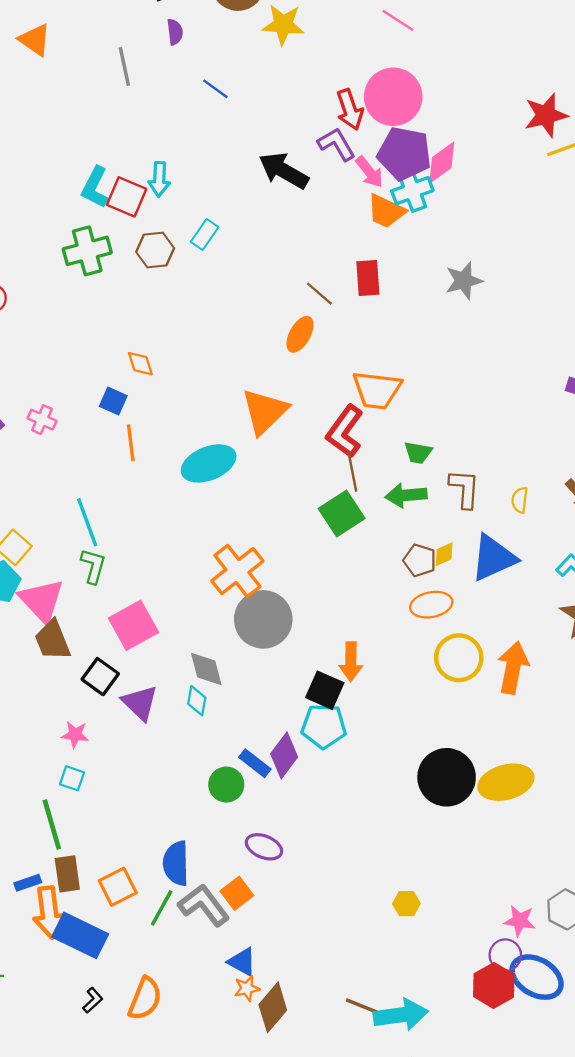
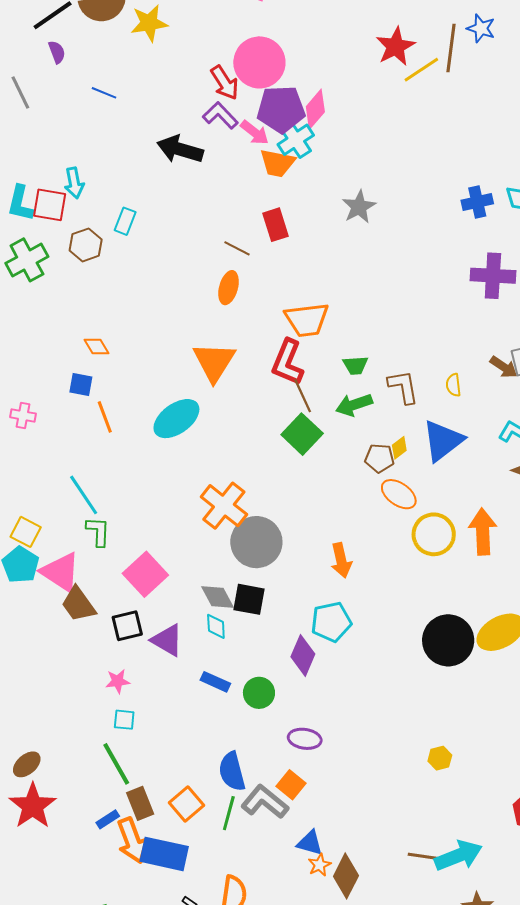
orange ellipse: (431, 605) -> (399, 494), turned 60
black square: (100, 677) -> (127, 626), turned -36
black square: (325, 690) -> (249, 599), moved
blue rectangle: (255, 763) -> (215, 682), moved

